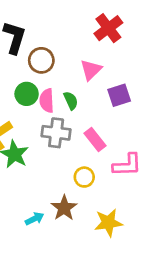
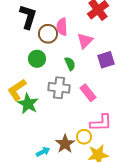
pink semicircle: (47, 101) -> (62, 27), moved
pink L-shape: (127, 165) -> (101, 123), moved
yellow circle: (84, 177) -> (84, 137), moved

